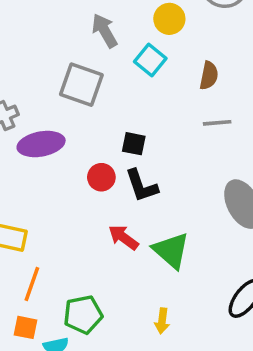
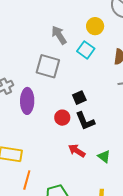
purple ellipse: (41, 144) -> (27, 101), turned -75
black square: (134, 144) -> (79, 98), turned -32
green triangle: (171, 250) -> (104, 156), size x0.6

